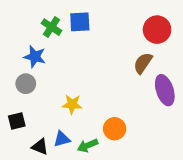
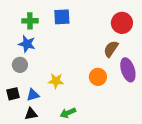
green cross: (51, 27) -> (30, 21), moved, turned -35
orange circle: (115, 129) -> (98, 77), moved
blue triangle: (62, 139) -> (33, 95), moved
black triangle: (40, 147) -> (31, 114), turned -32

